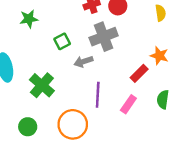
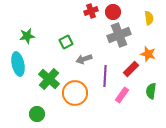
green star: (29, 19) -> (27, 36), moved
gray cross: (104, 37) -> (119, 35), moved
purple line: (98, 95) -> (105, 76), moved
orange circle: (73, 124) -> (75, 93), moved

